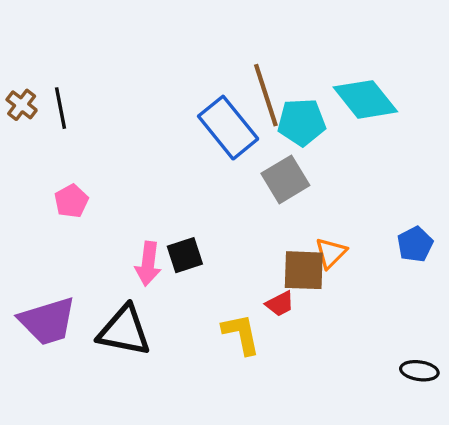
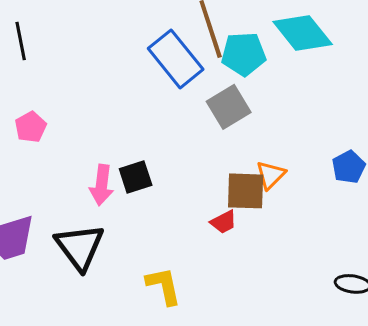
black triangle: (124, 331) -> (80, 247), turned 42
yellow L-shape: (241, 334) -> (164, 286), moved

